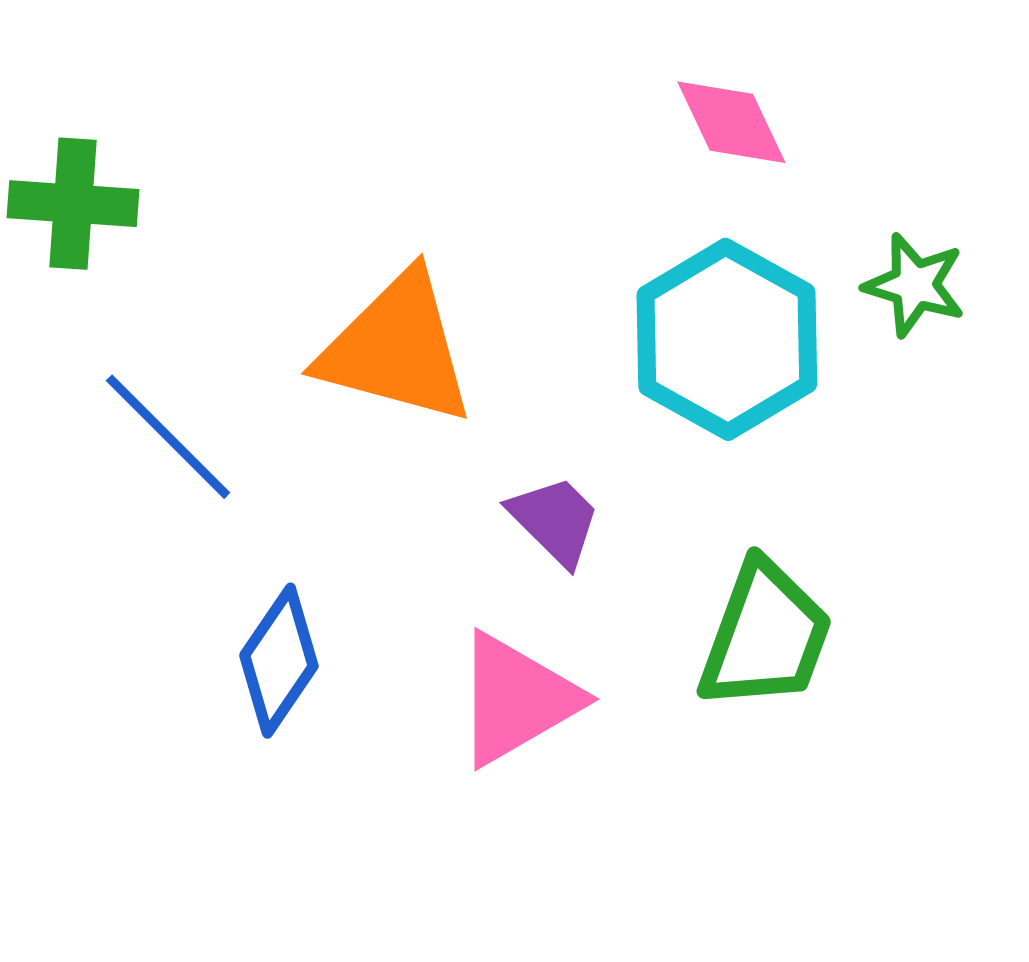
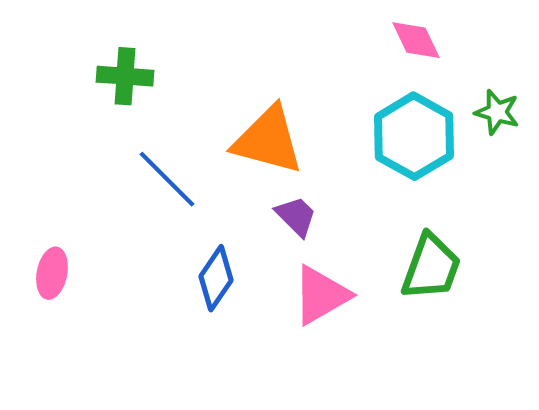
purple trapezoid: (555, 520) -> (296, 216), moved

